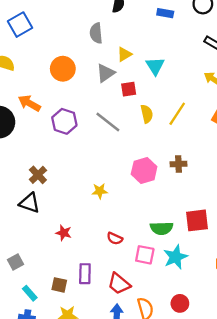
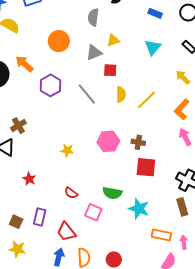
cyan triangle: (155, 66) -> (153, 47), moved
red square: (197, 220) -> (146, 167), moved
cyan star: (176, 257) -> (139, 209), moved, turned 30

